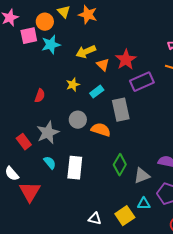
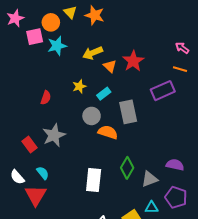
purple rectangle: (142, 82) -> (163, 91), moved
gray circle: (78, 120) -> (92, 116), moved
cyan semicircle: (50, 163) -> (43, 173), moved
white rectangle: (75, 168) -> (94, 180), moved

